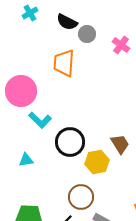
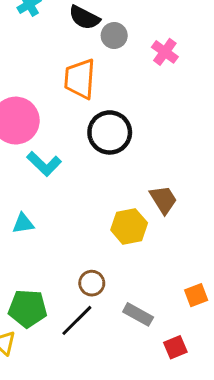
black circle: (70, 142) -> (110, 132), moved
brown circle: (81, 197) -> (92, 283), moved, size x0.7

